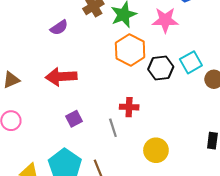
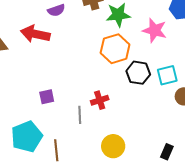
red arrow: (61, 77) -> (35, 34), moved
red cross: (129, 107) -> (100, 100), turned -36

